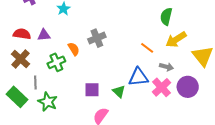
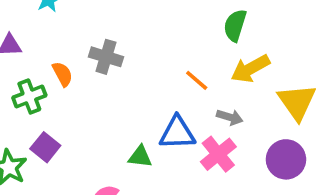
gray cross: (97, 38) -> (106, 57), turned 36
purple circle: (188, 87) -> (286, 159), moved
purple square: (92, 90) -> (45, 147), moved, turned 35
green triangle: (119, 91) -> (140, 157), turned -40

